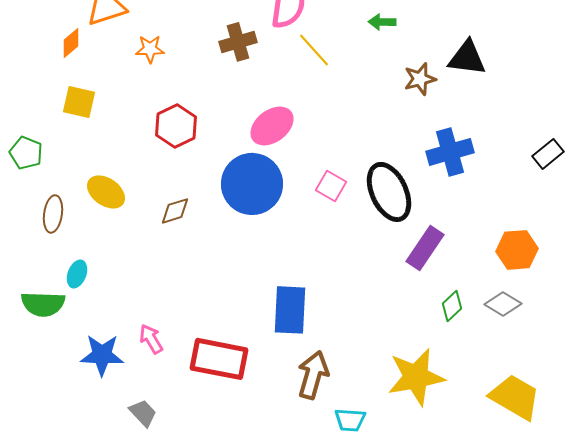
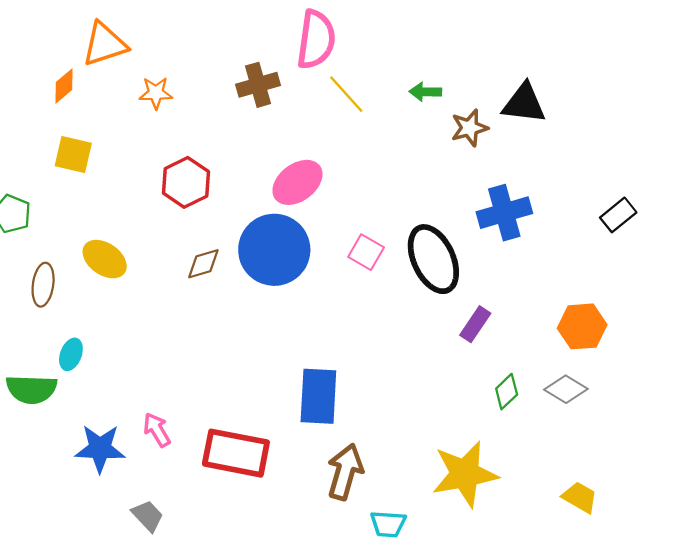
green arrow: (382, 22) -> (425, 92), moved
brown diamond: (175, 211) -> (203, 264), moved
purple rectangle: (425, 248) -> (475, 324), size x0.7
yellow trapezoid: (515, 397) -> (580, 497), size x0.6

